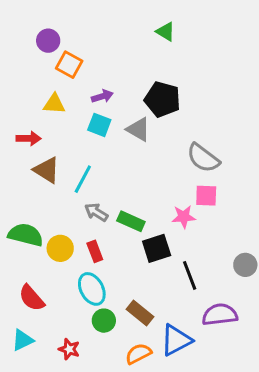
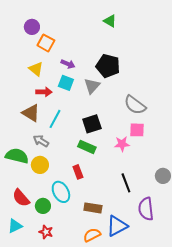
purple arrow: (102, 96) -> (68, 64), turned 40
yellow triangle: (54, 104) -> (36, 69), turned 35
gray triangle: (138, 129) -> (92, 86), turned 42
red arrow: (29, 138) -> (44, 92), moved
gray arrow: (96, 212) -> (41, 141), moved
black square: (157, 248) -> (92, 124), moved
red rectangle: (95, 251) -> (78, 172), moved
brown rectangle: (140, 313) -> (93, 208), turned -30
purple semicircle: (220, 315) -> (146, 209), turned -90
green circle: (104, 321) -> (43, 206), moved

